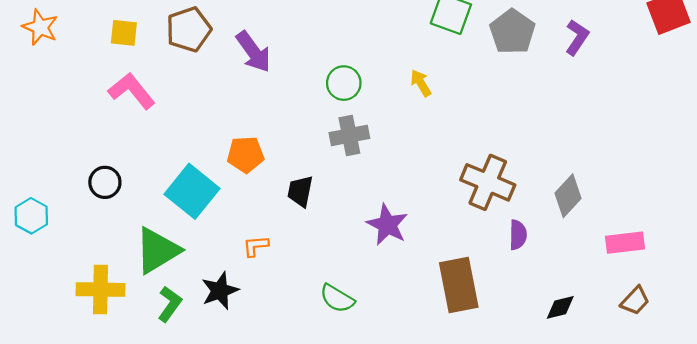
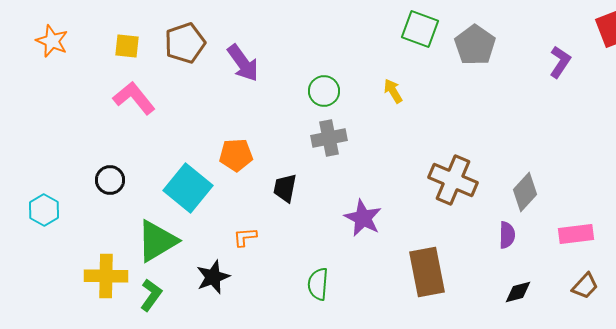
purple L-shape: (577, 37) -> (560, 62), moved
purple semicircle: (518, 235) -> (507, 235), moved
green semicircle: (337, 298) -> (318, 284), turned 64
green L-shape: (170, 304) -> (151, 295), moved

